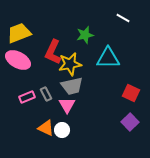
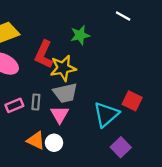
cyan triangle: (108, 58) -> (106, 114), moved, turned -40
gray rectangle: (46, 94) -> (36, 102), turned 32
purple square: (130, 122) -> (121, 147), moved

